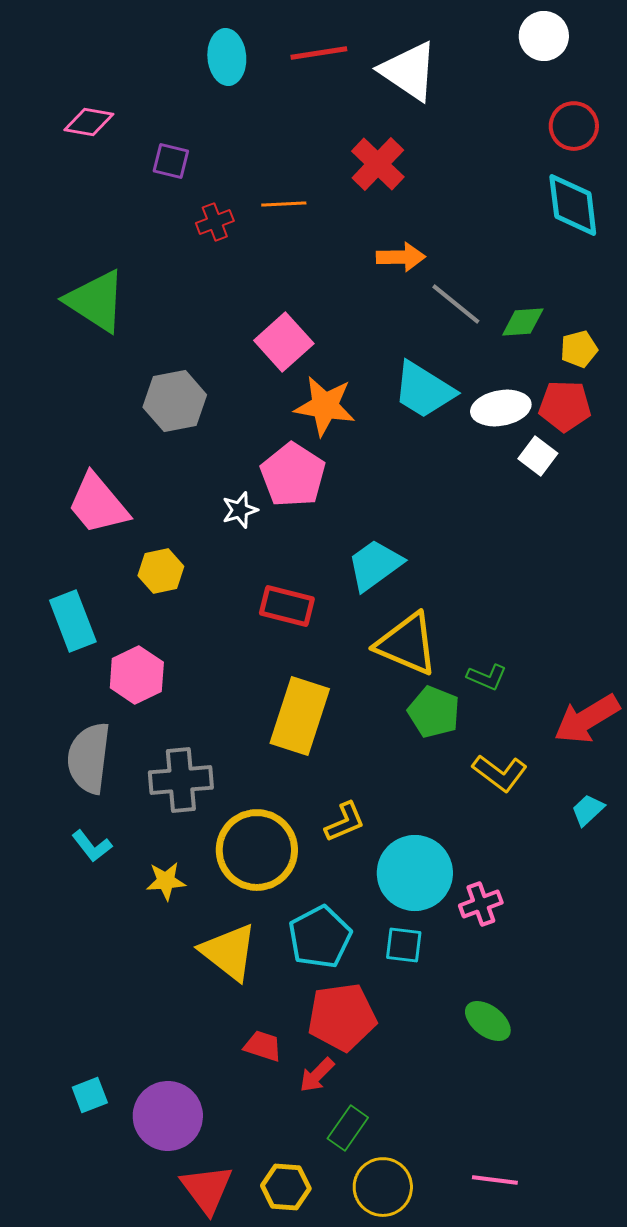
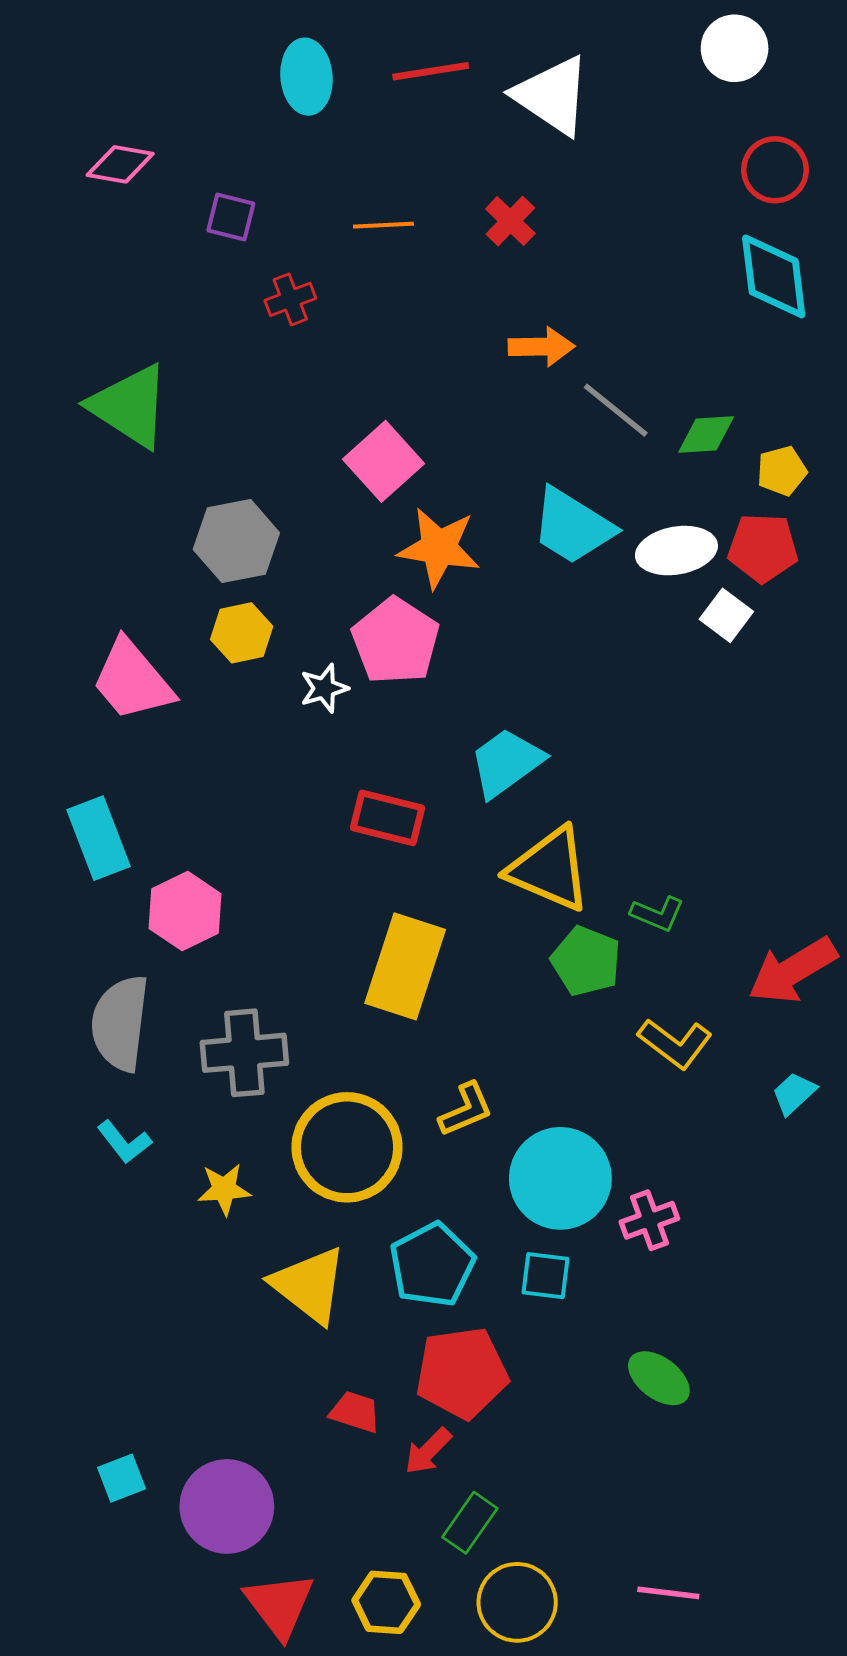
red cross: (378, 164) -> (510, 221), size x0.7
orange line: (284, 204) -> (383, 225), moved
yellow hexagon: (161, 571) -> (242, 633), moved

